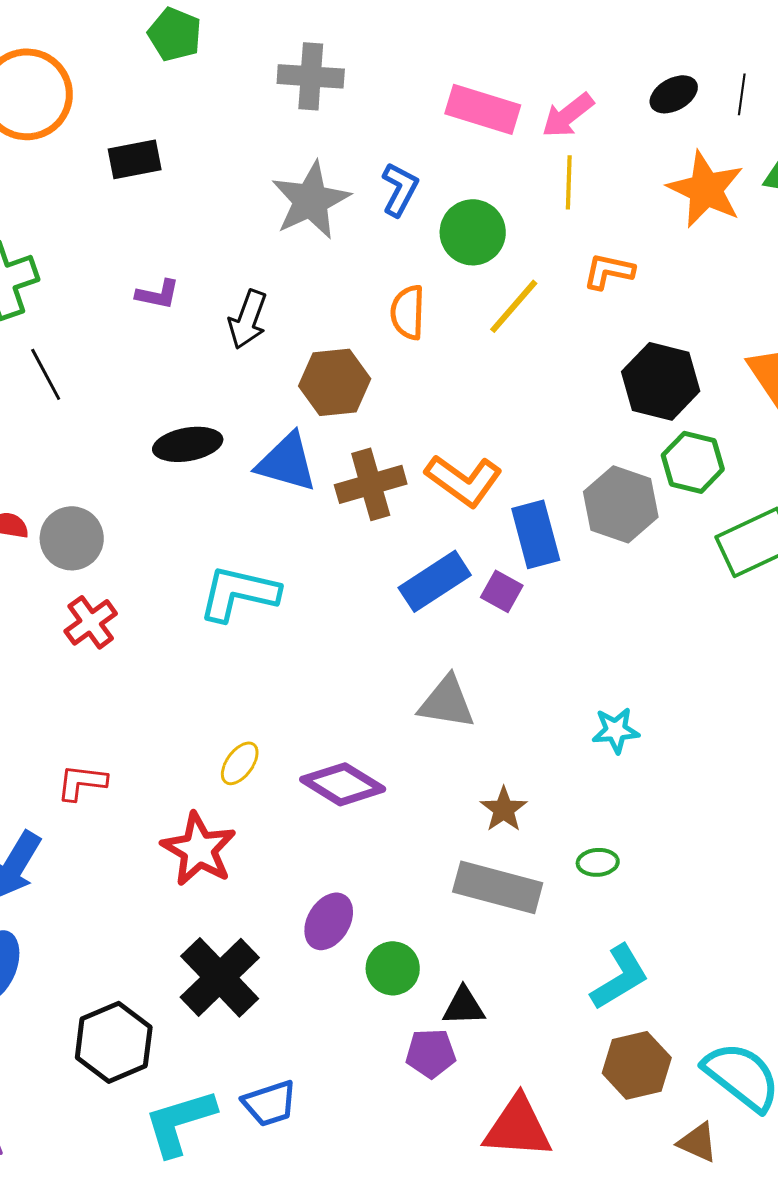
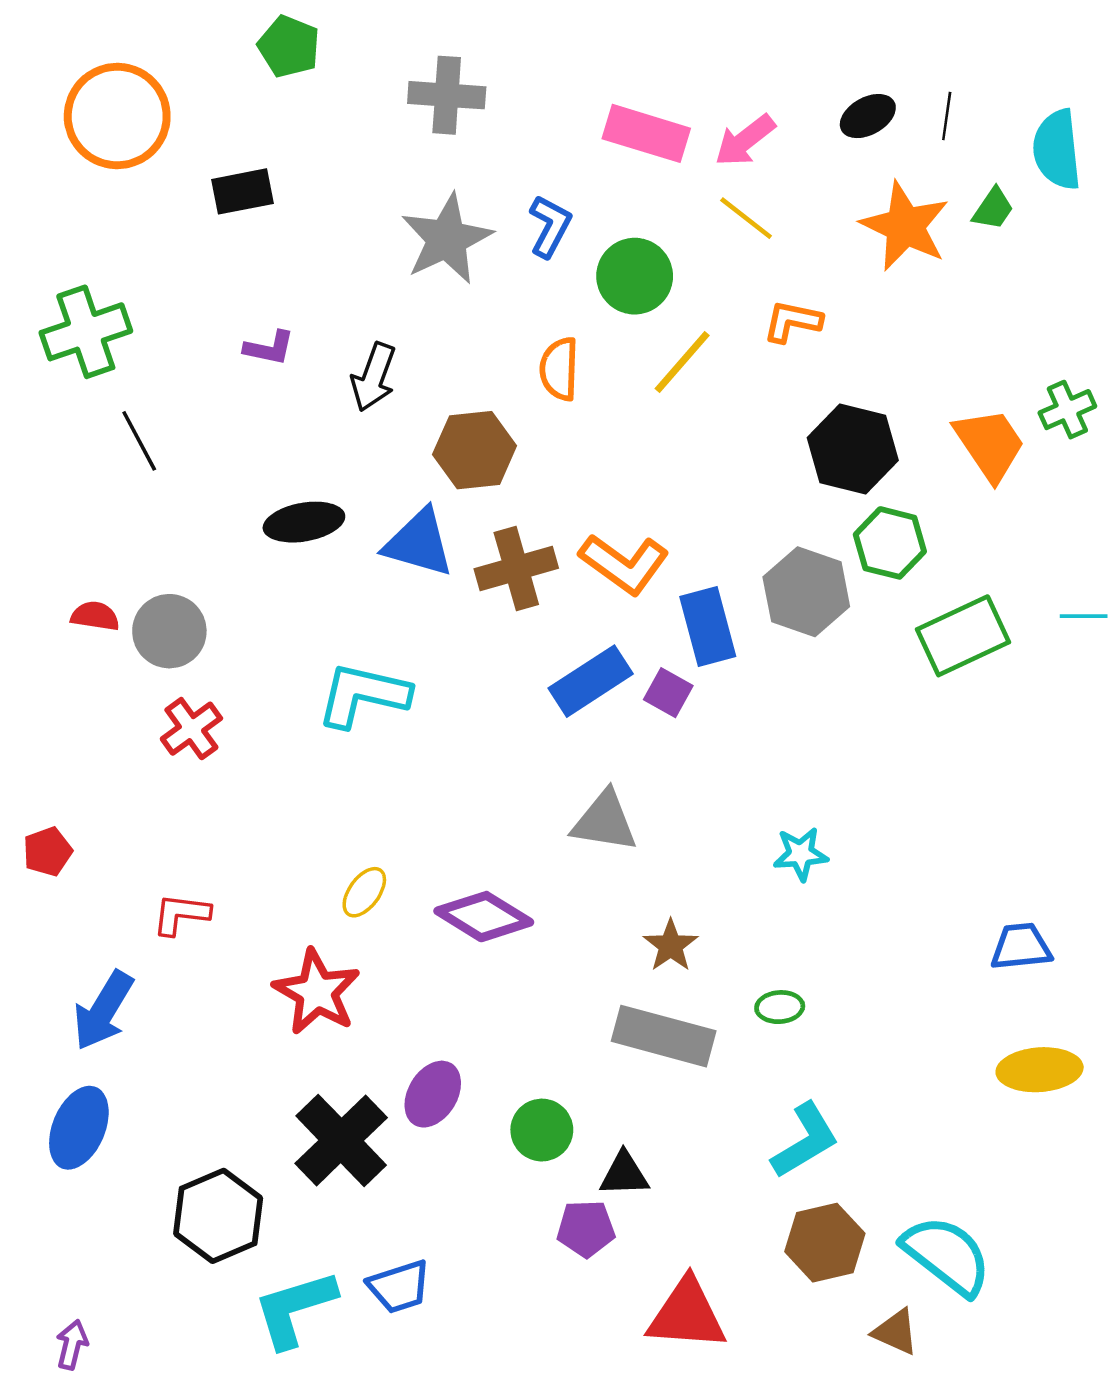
yellow line: (569, 182) -> (746, 218), turned -54
purple ellipse: (329, 921) -> (433, 1094), moved

